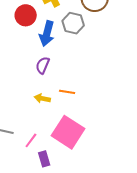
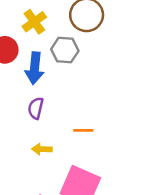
orange line: (67, 92) -> (83, 130), moved

